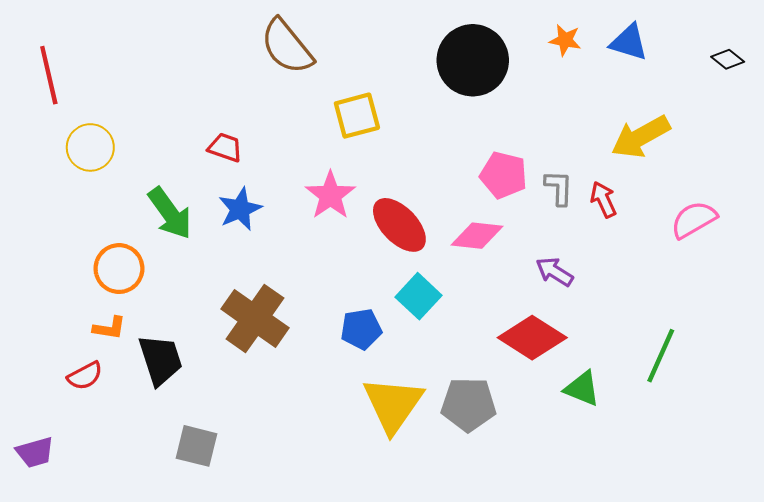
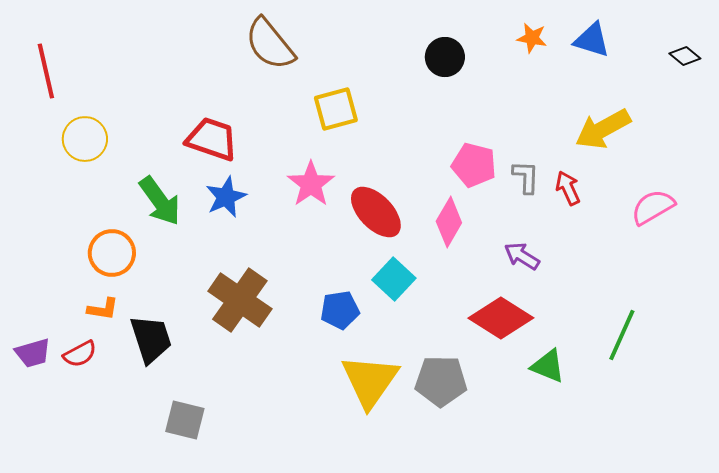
black circle: (473, 60) -> (445, 57), size x0.6
red trapezoid: (225, 147) -> (212, 139), size x1.6
pink diamond: (477, 236) -> (449, 222), turned -66
purple trapezoid: (35, 452) -> (33, 353), moved

